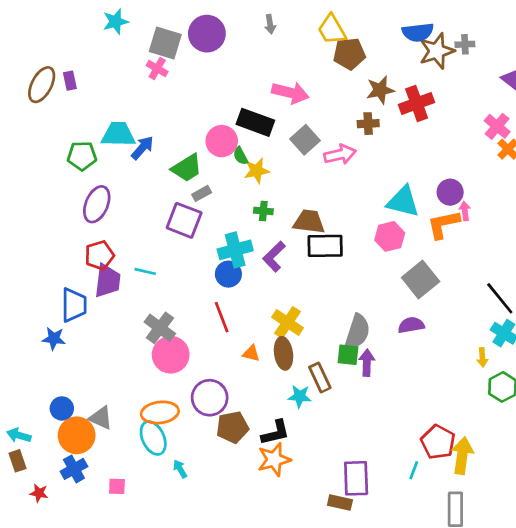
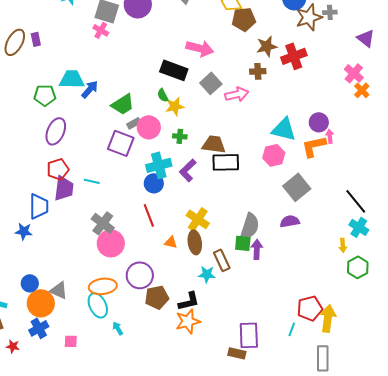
pink circle: (222, 141) -> (149, 127), moved
red pentagon: (438, 442) -> (310, 308), turned 30

